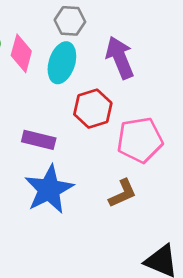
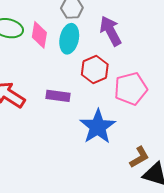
blue star: (49, 189) -> (98, 127), moved
brown L-shape: (123, 193) -> (139, 157), moved

